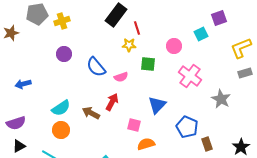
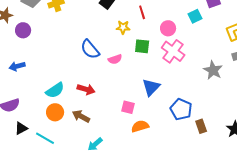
red line: (137, 28) -> (142, 12), moved
purple circle: (64, 54) -> (23, 30), moved
pink cross: (190, 76) -> (173, 51), moved
gray star: (221, 99) -> (213, 70), moved
red arrow: (112, 102) -> (86, 89), moved, turned 78
brown arrow: (91, 113) -> (81, 116), moved
black triangle: (19, 146) -> (21, 128), moved

